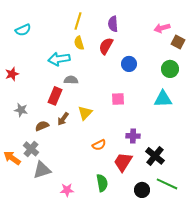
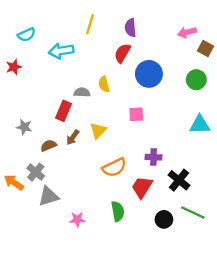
yellow semicircle: (79, 43) -> (104, 84), moved
cyan arrow: (59, 59) -> (61, 51), moved
blue circle: (129, 64) -> (149, 74), size x1.5
red star: (12, 74) -> (14, 67), moved
cyan triangle: (163, 99) -> (200, 125), moved
orange semicircle: (99, 145) -> (114, 167), size x1.5

